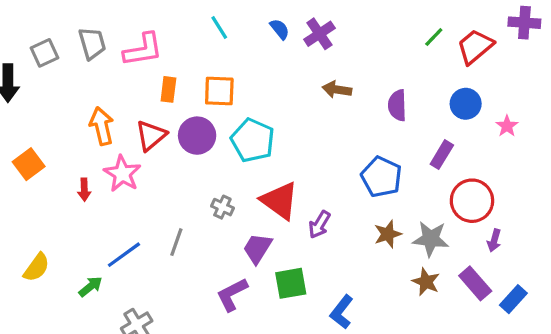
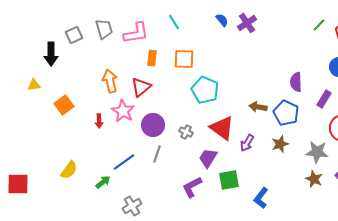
cyan line: (219, 27) -> (174, 22), moved
brown arrow: (337, 89) -> (258, 107), moved
purple semicircle: (397, 105) -> (296, 82), moved
purple circle: (197, 136) -> (153, 125), moved
brown star: (388, 234) -> (280, 144), moved

